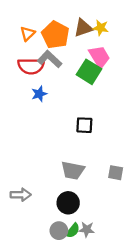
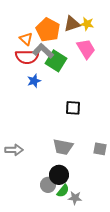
orange triangle: (28, 34) -> (26, 39), moved, turned -32
green square: (89, 72) -> (56, 61), moved
gray arrow: (21, 195) -> (14, 150), moved
gray circle: (59, 231) -> (48, 185), moved
green semicircle: (73, 231) -> (63, 191), moved

